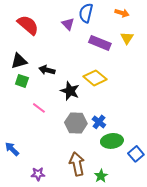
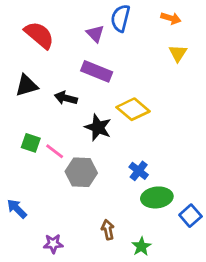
purple rectangle: (100, 43) -> (97, 71), moved
green square: (22, 81) -> (31, 143), moved
gray hexagon: (76, 123) -> (81, 172), moved
brown arrow: (77, 164) -> (108, 230), size x0.6

